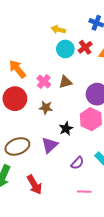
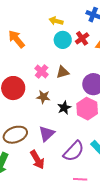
orange arrow: (17, 69) -> (16, 39), moved
black star: (66, 129) -> (64, 108), moved
purple semicircle: (77, 163) -> (74, 151), size x1.6
red arrow: (34, 185) -> (37, 160), moved

